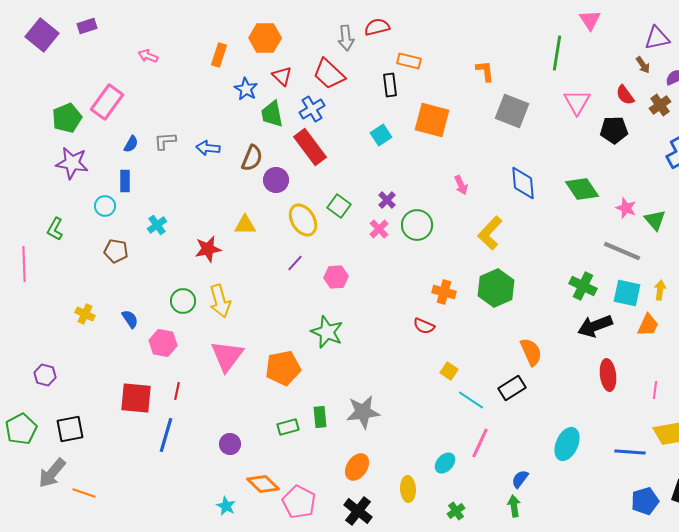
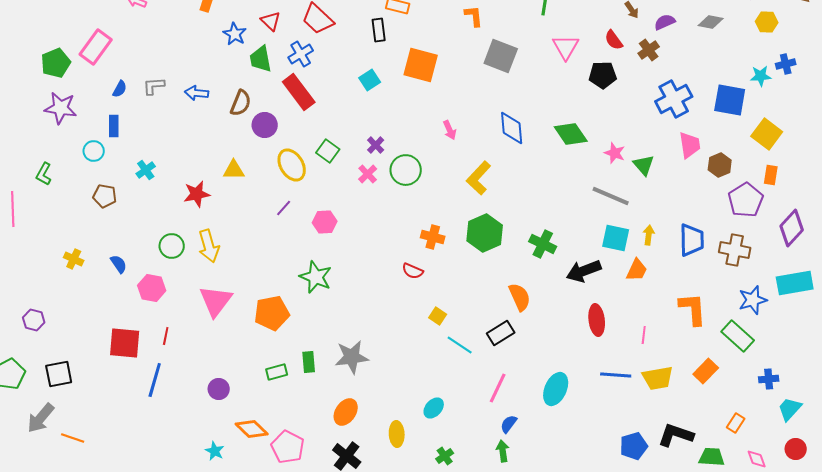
green cross: (583, 286) -> (543, 244), moved
pink line: (480, 443) -> (498, 388), moved
blue line: (630, 452) -> (616, 375), moved

